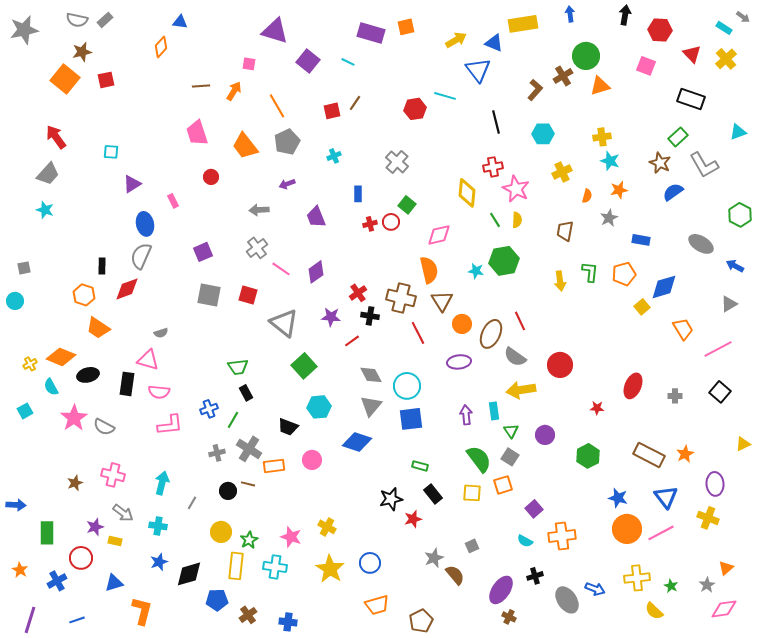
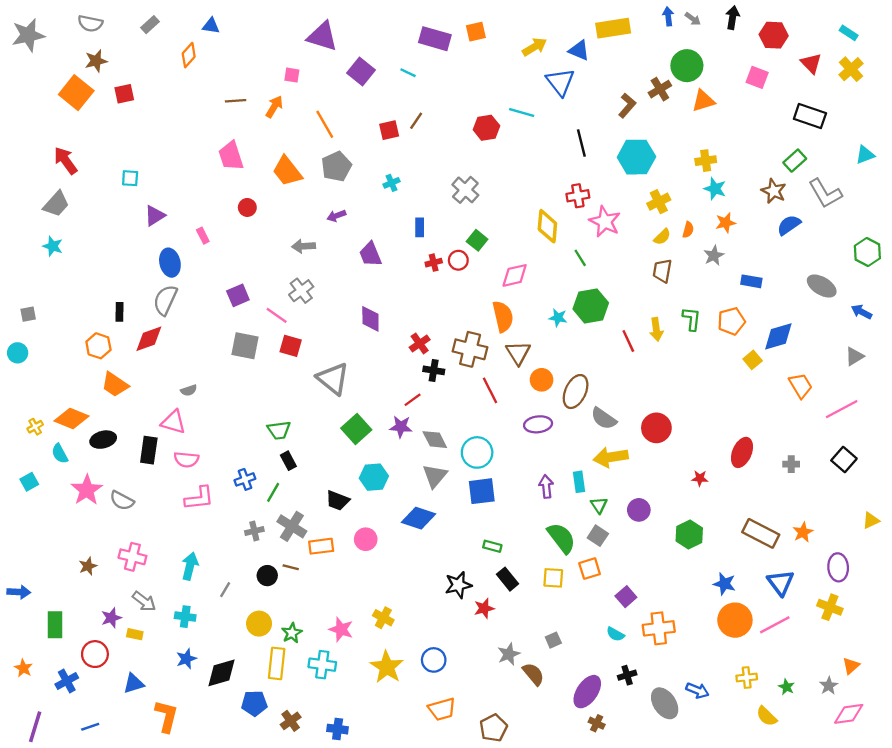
gray arrow: (743, 17) -> (693, 19), moved
gray rectangle: (105, 20) -> (150, 25), moved
cyan hexagon: (543, 134) -> (636, 157), size x1.4
yellow semicircle: (517, 220) -> (662, 237), moved, turned 42
pink line: (281, 269) -> (277, 315), moved
purple diamond: (316, 272) -> (370, 319), turned -55
purple star: (331, 317) -> (401, 427), moved
red line: (520, 321) -> (628, 341), moved
yellow cross: (637, 578) -> (747, 678), size x0.7

